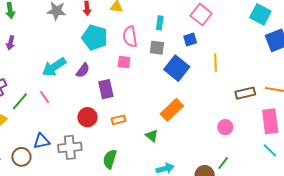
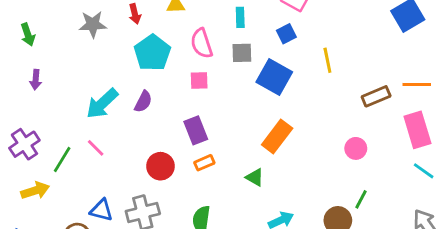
cyan pentagon: (95, 37) -> (152, 53), turned 30
purple rectangle: (106, 89) -> (196, 130), moved
blue triangle: (41, 141) -> (101, 210), turned 36

